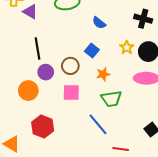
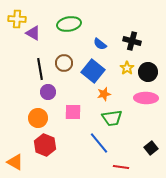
black cross: (143, 19) -> (132, 41), moved
blue square: (92, 51) -> (93, 71), size x1.6
brown circle: (70, 66) -> (64, 63), moved
orange circle: (28, 91) -> (38, 118), moved

